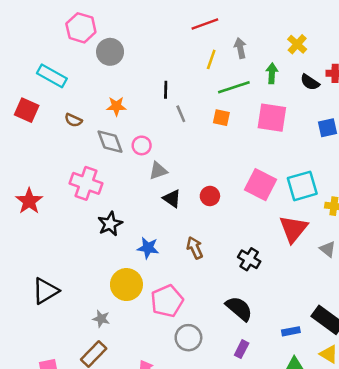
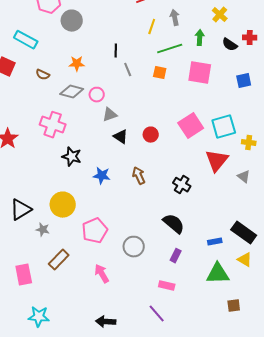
gray diamond: (110, 142) -> (72, 92), turned -55
pink square: (261, 185) -> (191, 126), turned 30
black star: (110, 224) -> (72, 157), turned -30
yellow circle: (126, 285) -> (63, 205), moved
pink pentagon: (167, 301) -> (95, 231), moved
gray star: (101, 319) -> (43, 230), moved

